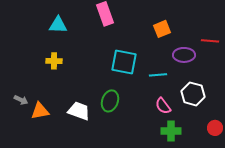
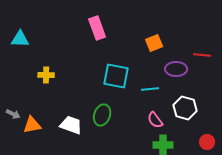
cyan triangle: (58, 25) -> (20, 39), moved

